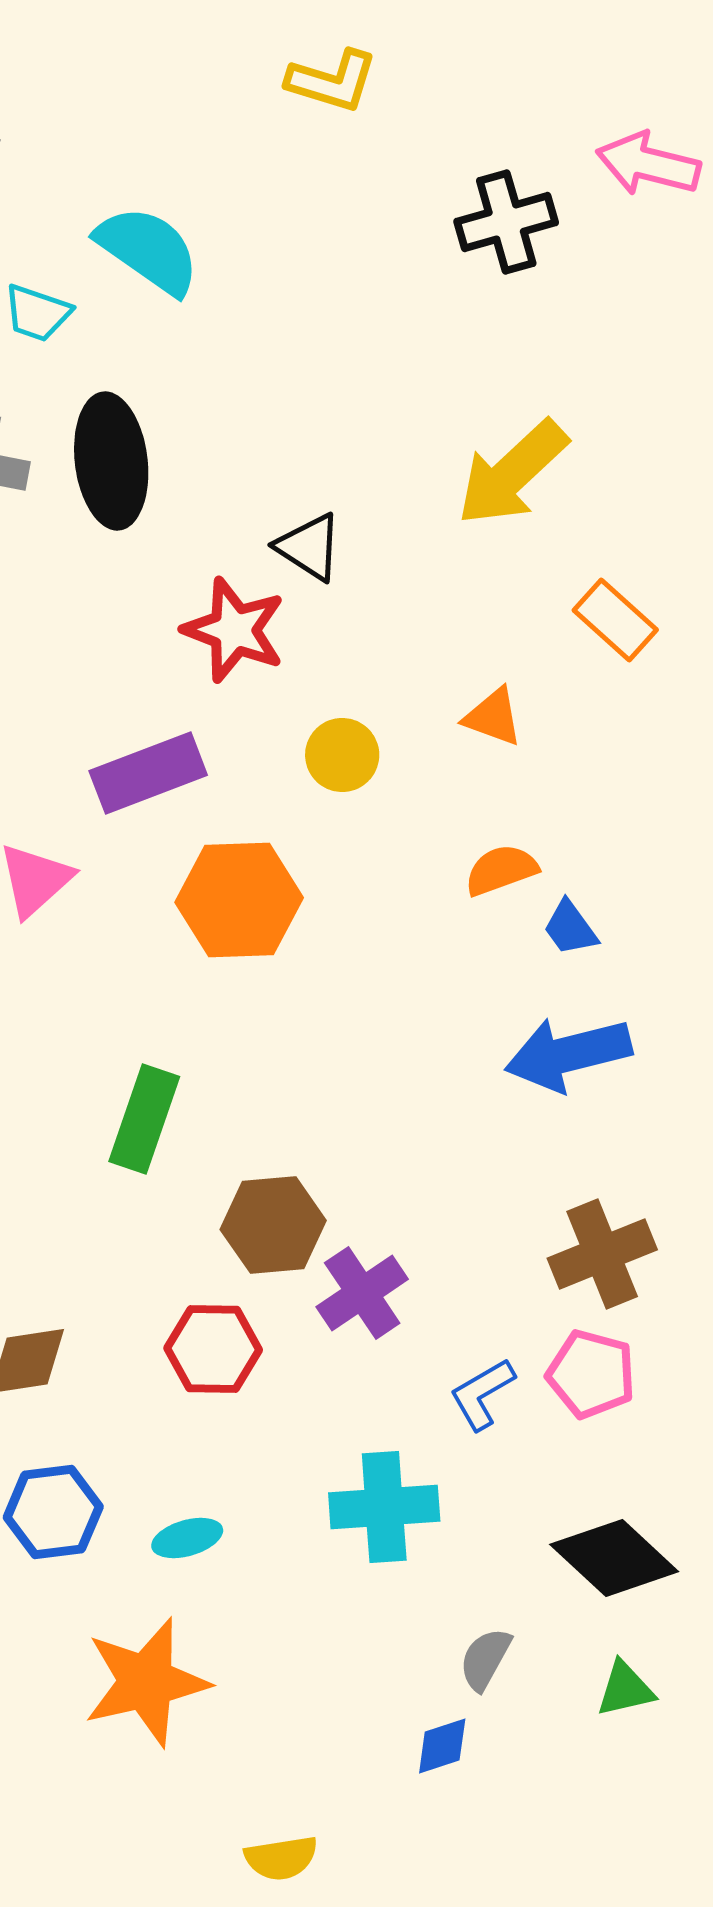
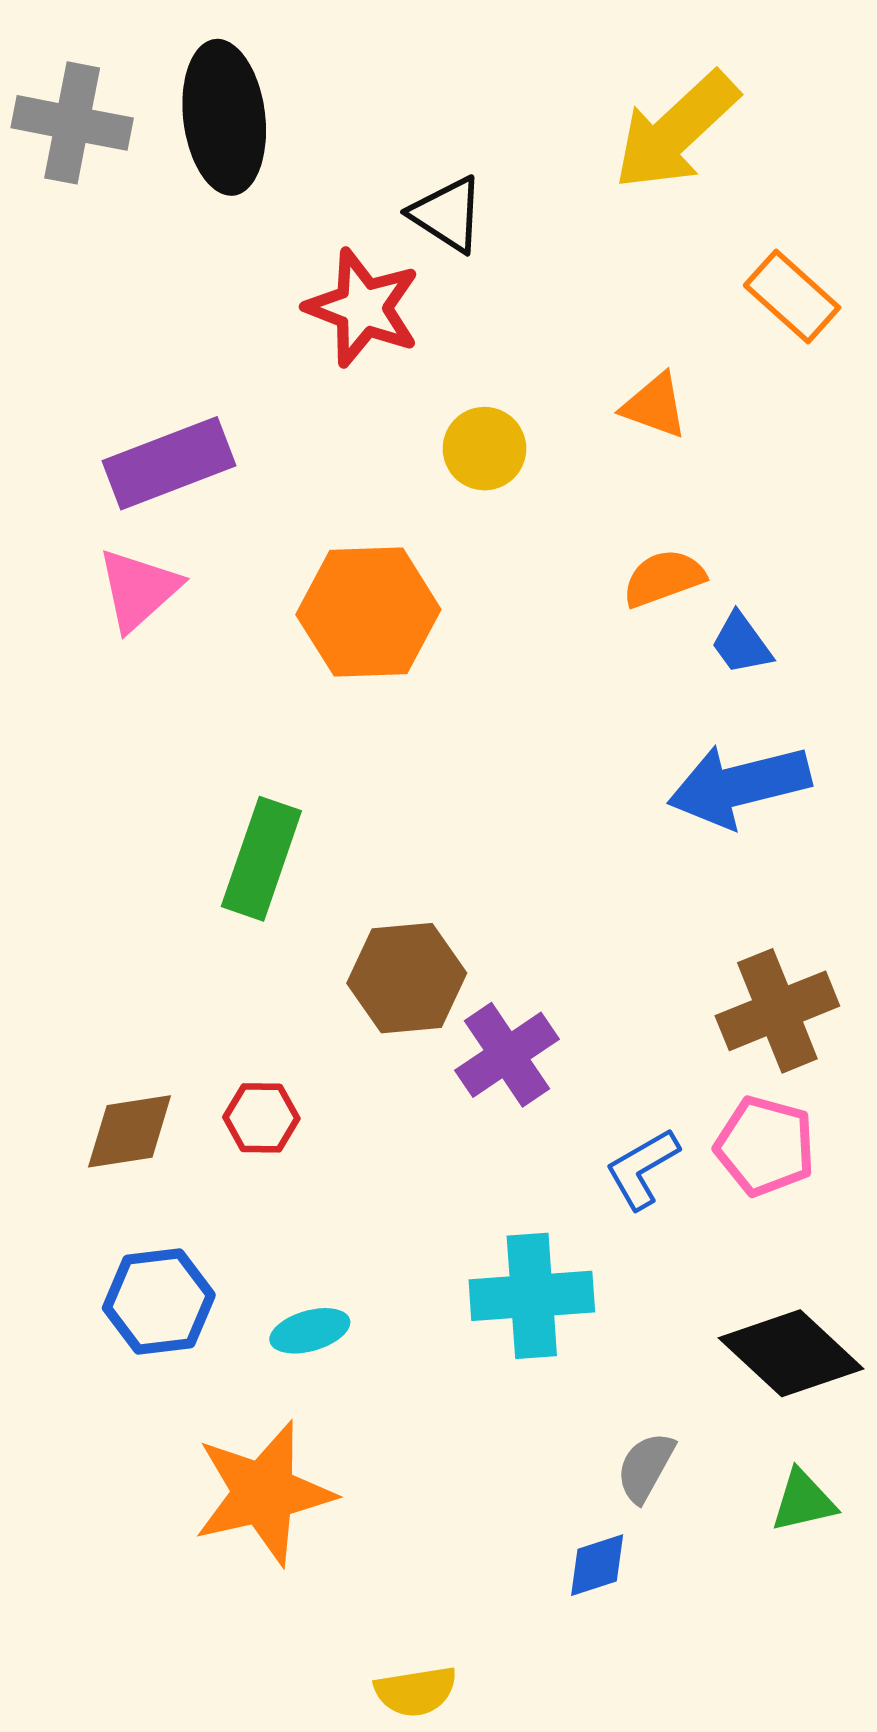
purple rectangle: (148, 773) -> (169, 463), moved
red hexagon: (213, 1349) -> (261, 1118), moved, size x0.7

